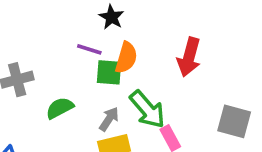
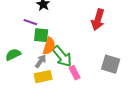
red arrow: (189, 57) -> (98, 20), moved
orange semicircle: (126, 58) -> (49, 46), moved

